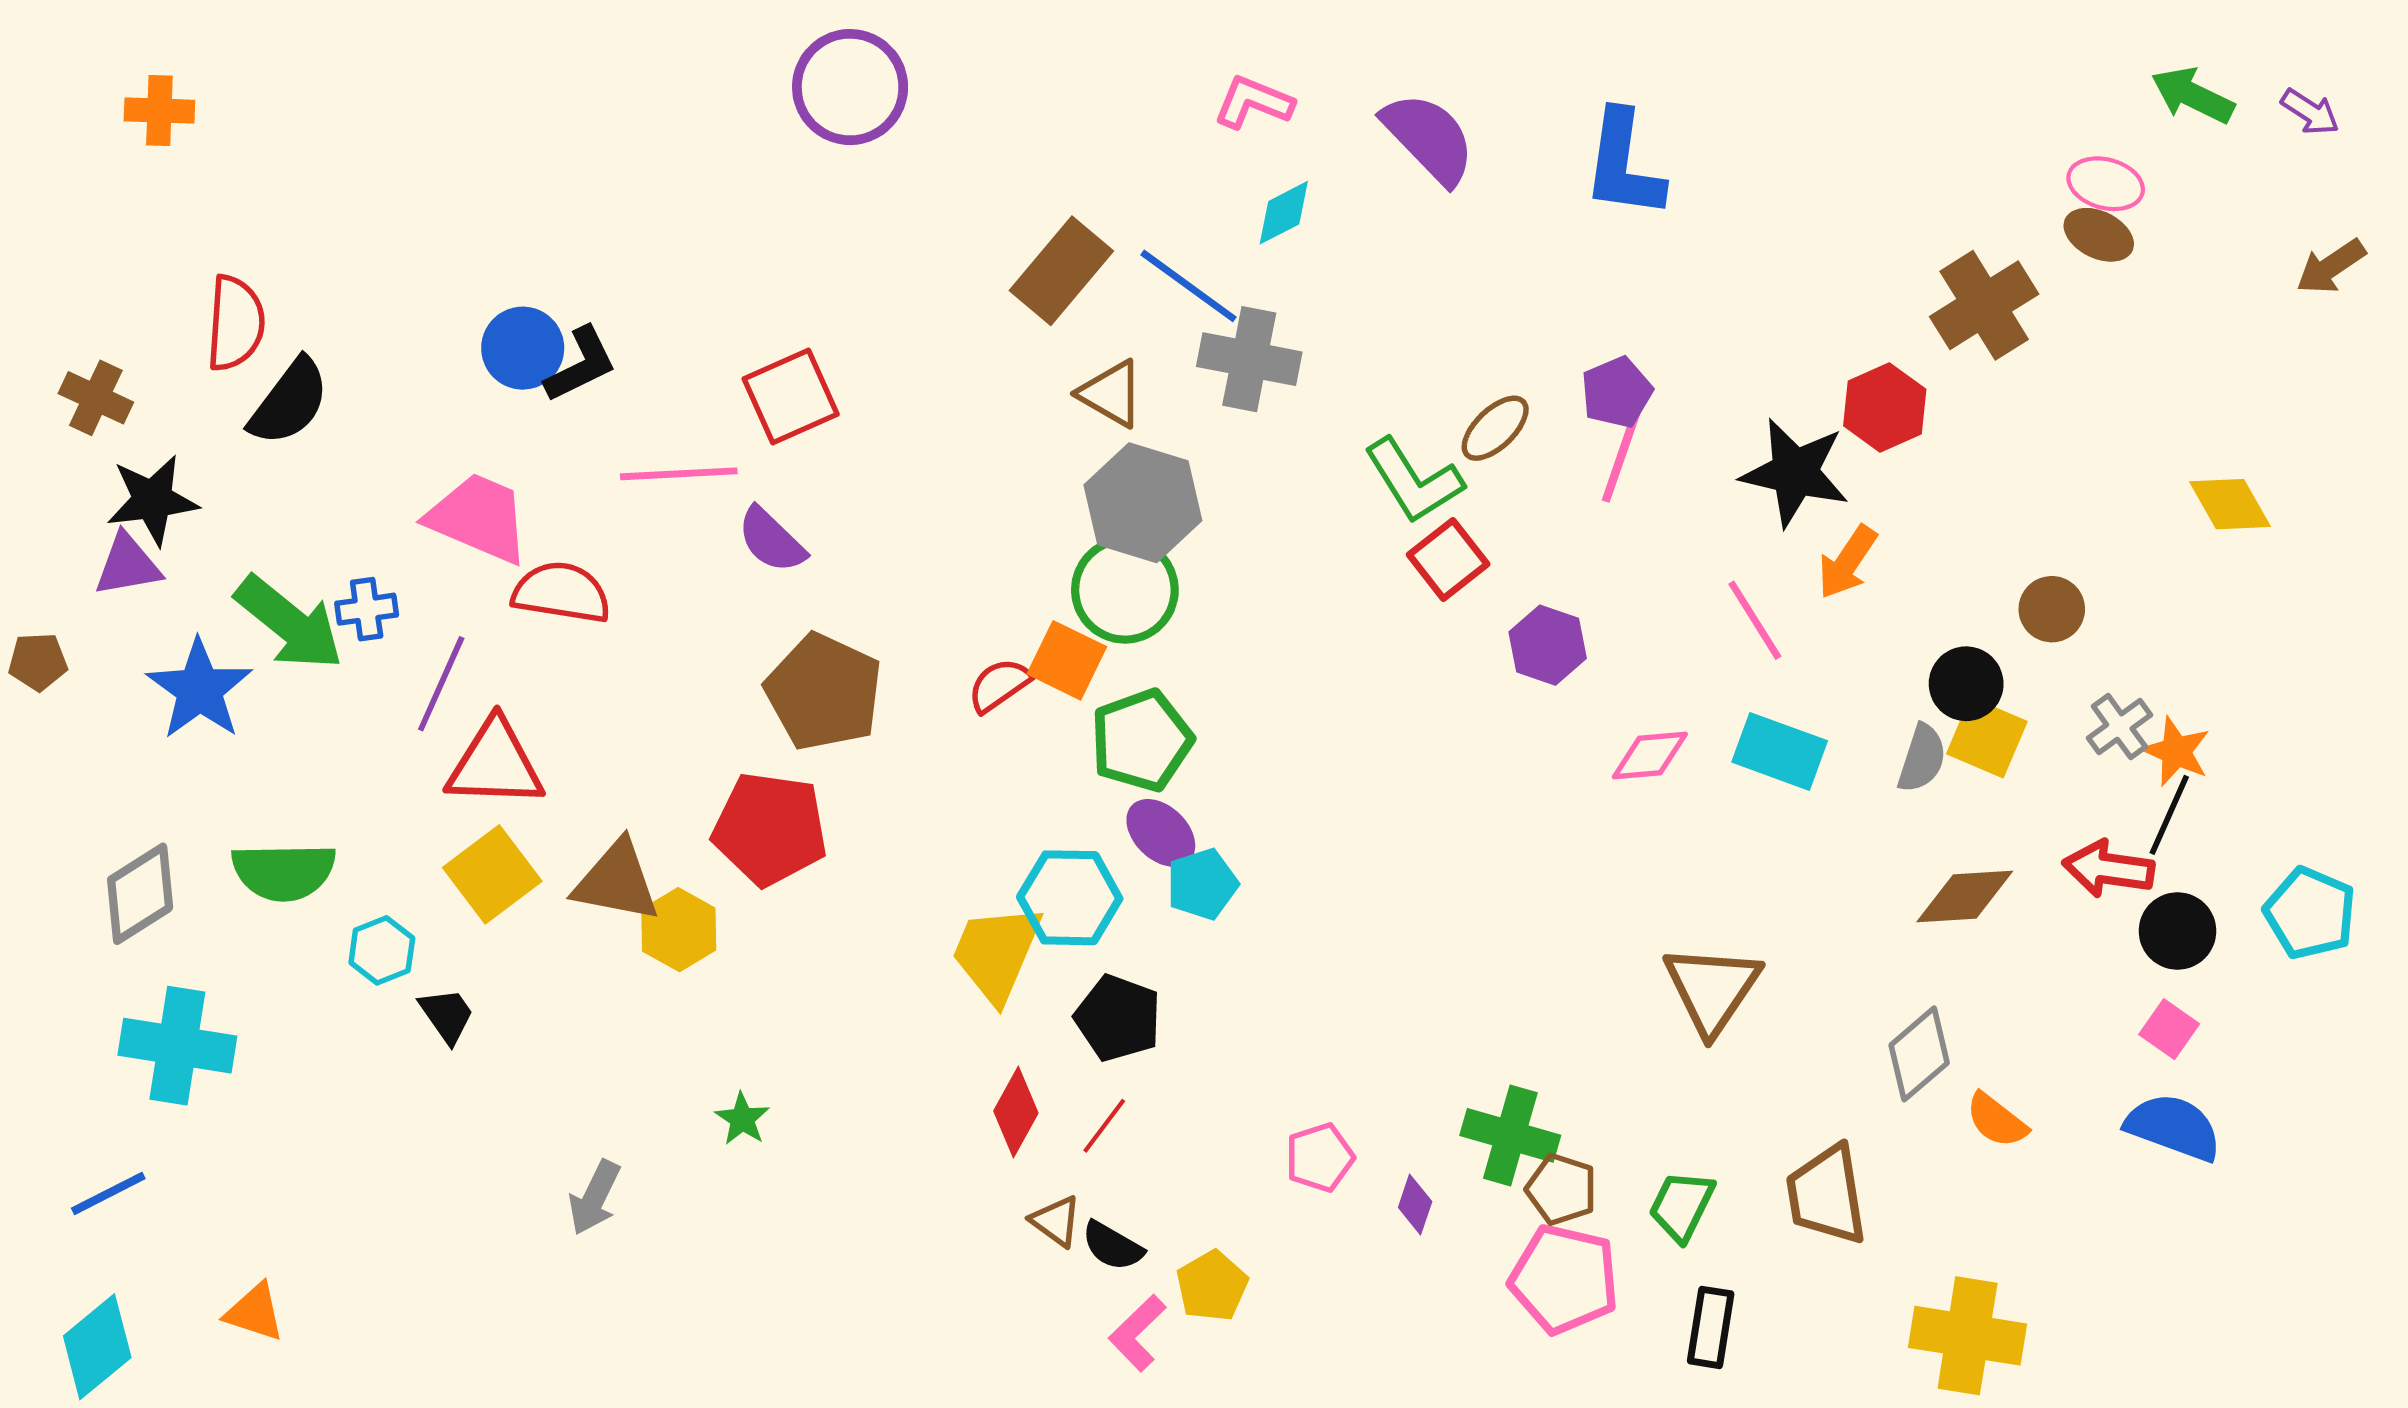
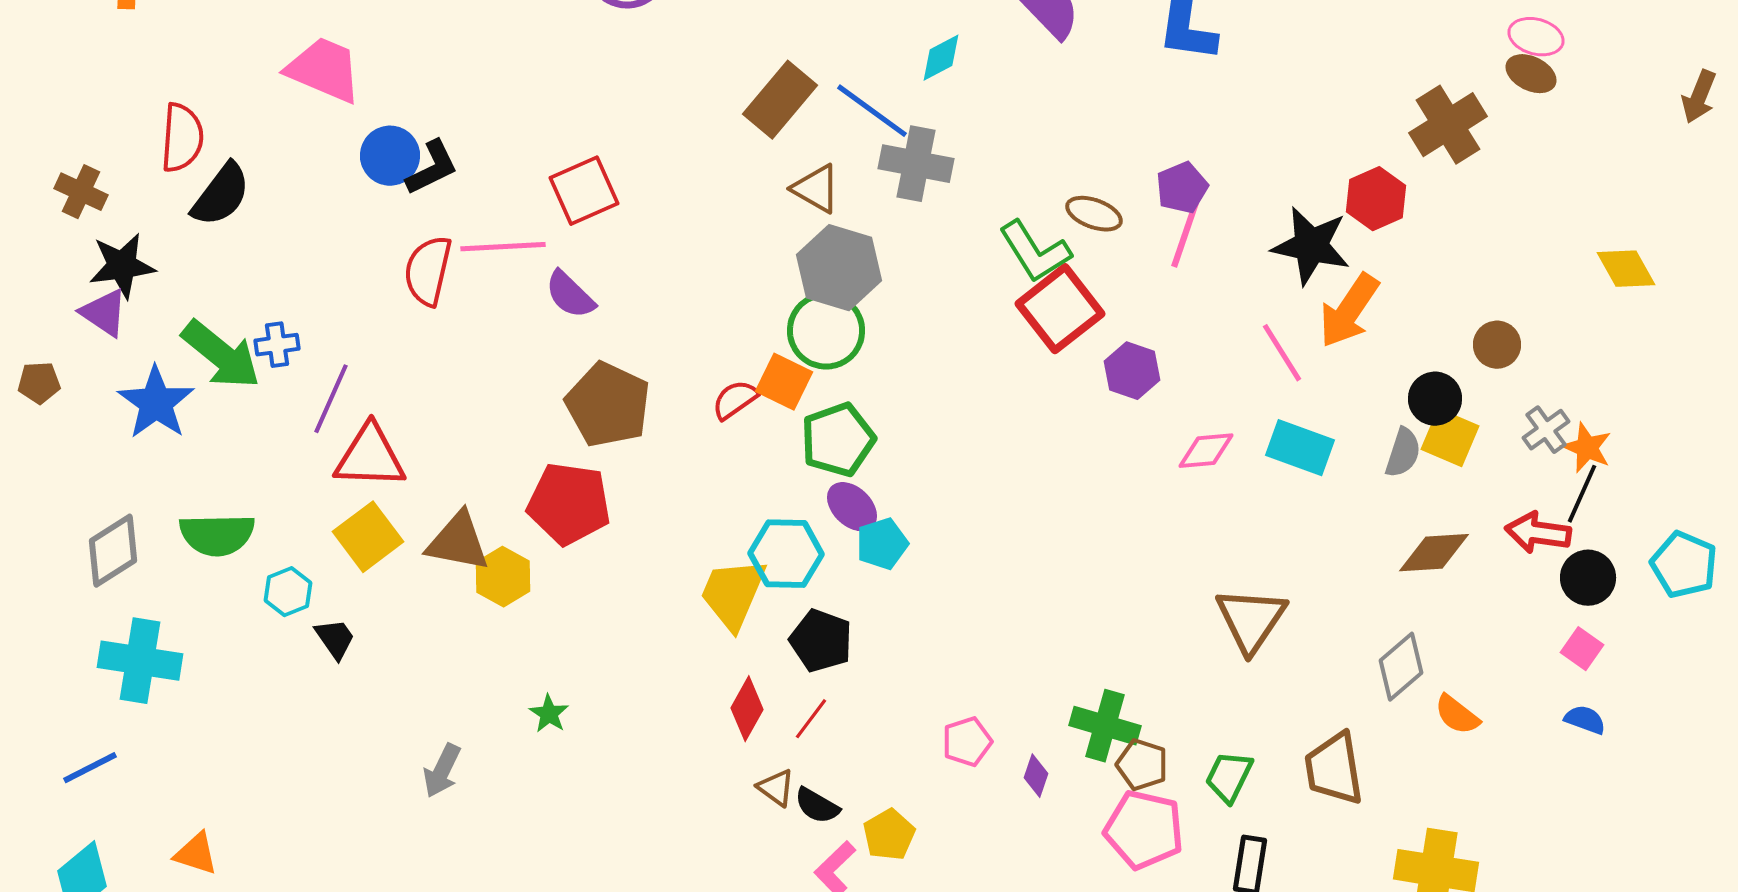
brown arrow: (2331, 267) -> (1699, 97), turned -34
brown ellipse: (1495, 428) -> (1094, 214), turned 64
pink trapezoid: (478, 518) -> (324, 70), moved
red square: (1448, 559) -> (1060, 309), size x1.5
orange arrow: (1847, 562) -> (1349, 311), size x1.4
purple triangle: (128, 565) -> (104, 313), turned 44
red semicircle: (561, 593) -> (428, 271), moved, turned -86
blue semicircle: (2173, 1127) -> (1585, 720), size x0.6

